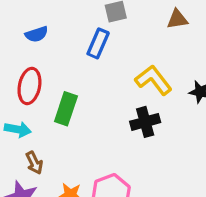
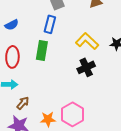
green rectangle: (66, 109) -> (42, 50), moved
brown arrow: (34, 163) -> (23, 103), turned -104

